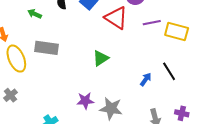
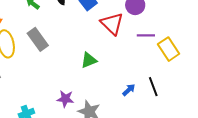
yellow rectangle: (177, 31) -> (169, 49), turned 30
gray rectangle: (47, 48) -> (38, 39), turned 35

